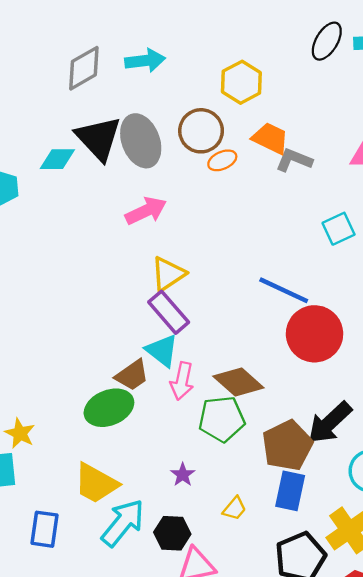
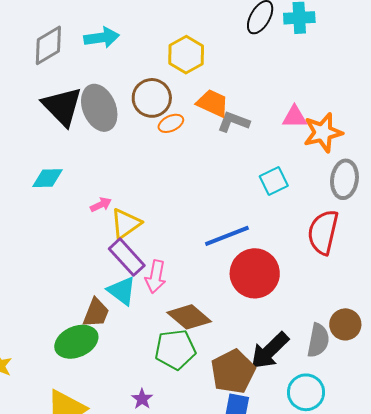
cyan diamond: (57, 159) -> (48, 178), moved
pink arrow: (146, 211) -> (101, 205), moved, size x0.6
blue line: (284, 290) -> (227, 236), turned -45
brown trapezoid: (132, 375) -> (96, 313), turned -32
pink arrow: (182, 381) -> (156, 277), moved

